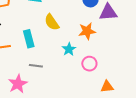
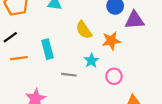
yellow semicircle: (52, 22) -> (84, 30), moved
gray line: (36, 66) -> (69, 75), moved

